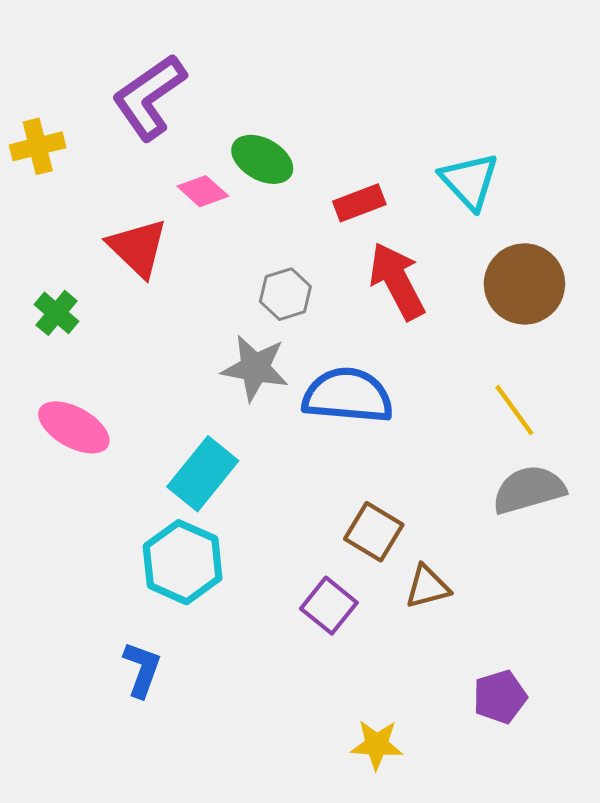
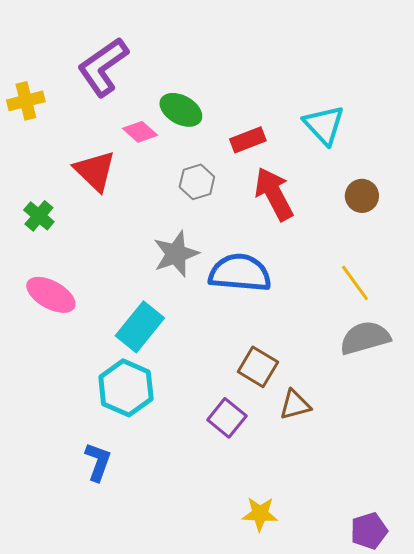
brown circle: (524, 284) -> (362, 196), size x0.6
gray hexagon: (285, 294) -> (197, 182), moved
gray star: (255, 368) -> (176, 254), turned -30
purple pentagon: (500, 697) -> (369, 531), moved

